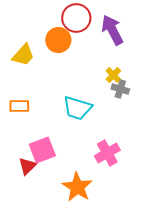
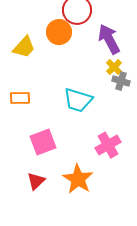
purple arrow: (112, 30) -> (109, 39), moved
red triangle: (27, 166) -> (36, 181), moved

